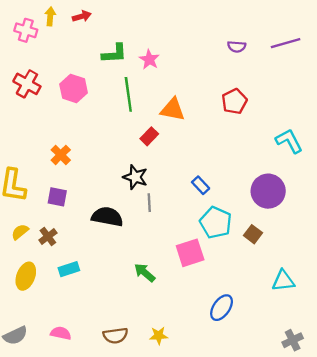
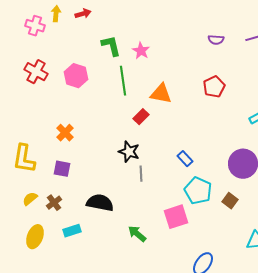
green L-shape: (114, 54) -> (111, 46), turned -100
black semicircle: (107, 217) -> (100, 203), moved

